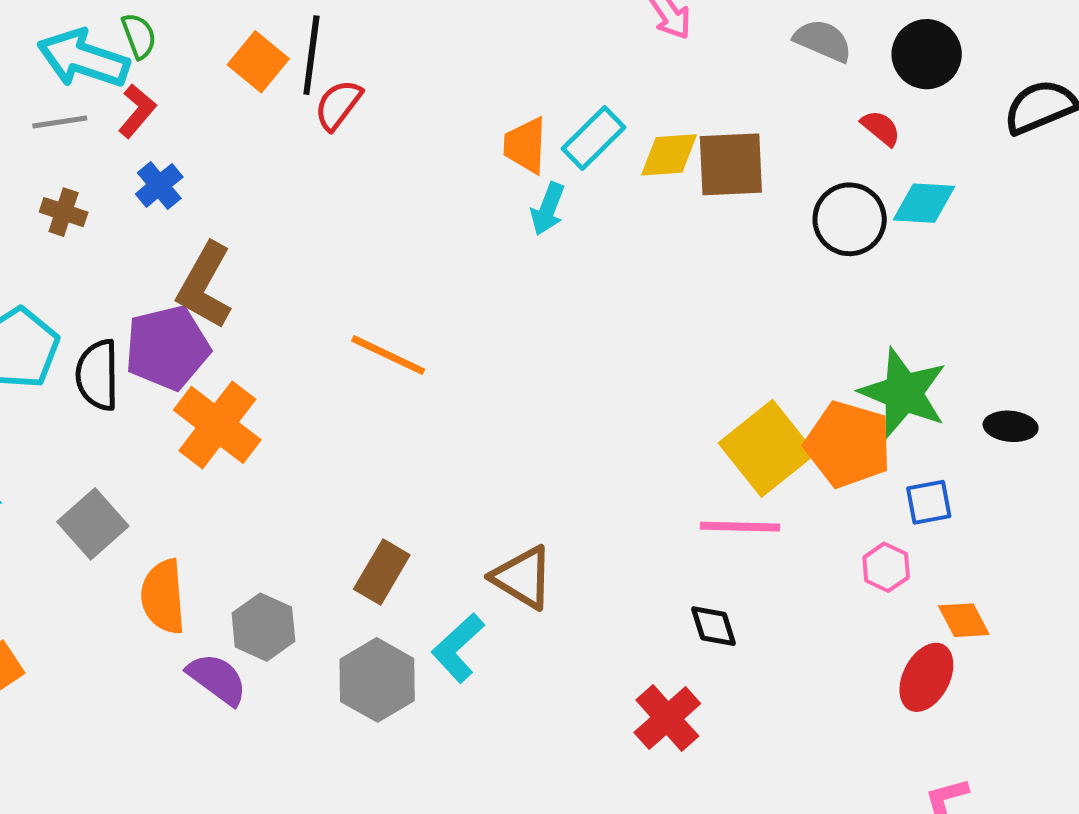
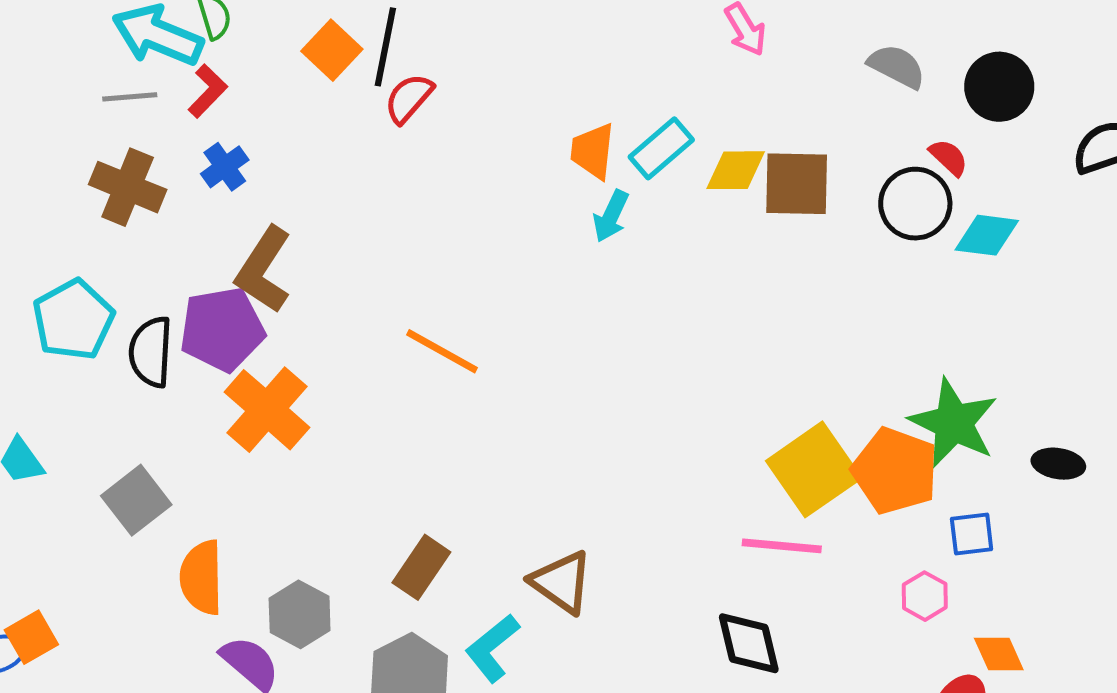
brown cross: (64, 212) -> (128, 187), size x1.6
black circle: (850, 219) -> (915, 204), moved
black diamond: (714, 626) -> (749, 643), size x1.4

